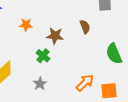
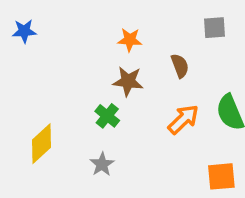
orange star: (26, 25) -> (130, 40), moved
orange arrow: (85, 83) -> (183, 119), moved

